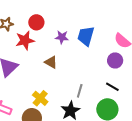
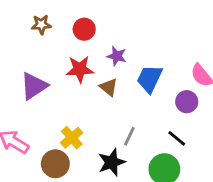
blue trapezoid: (86, 36) -> (150, 79), moved
red star: (25, 40) -> (80, 69), moved
brown triangle: (51, 62) -> (109, 87), moved

